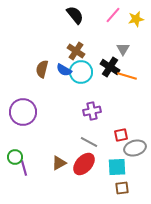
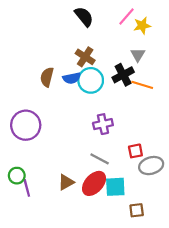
yellow star: (136, 19) -> (142, 26), moved
black cross: (110, 67) -> (123, 75), turned 30
blue semicircle: (64, 70) -> (72, 78), turned -42
cyan square: (117, 167) -> (115, 187), moved

